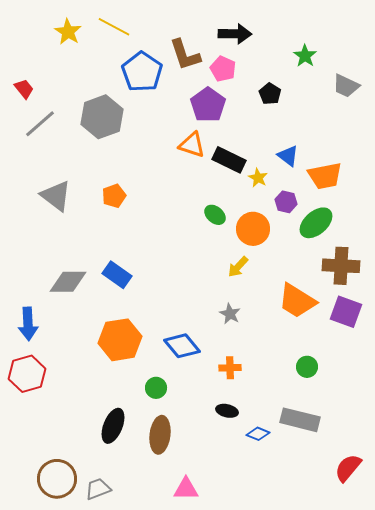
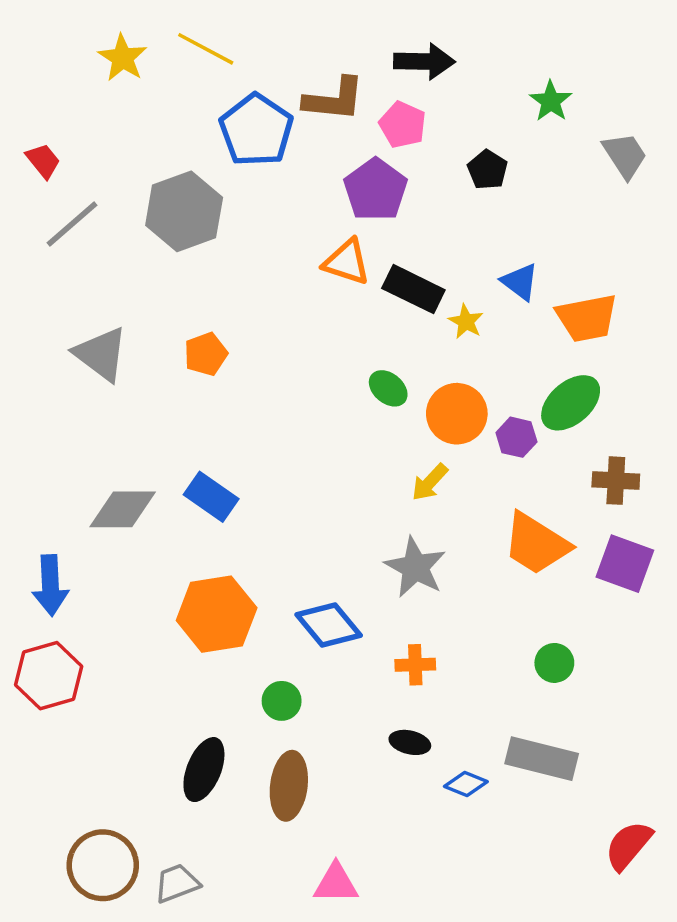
brown L-shape: (185, 55) -> (334, 99), turned -66
gray trapezoid: (346, 86) -> (625, 155), turned -148
purple hexagon: (286, 202) -> (516, 437), moved
brown cross: (341, 266) -> (616, 481), size x0.7
gray star: (230, 314) -> (415, 567), size x1.6

